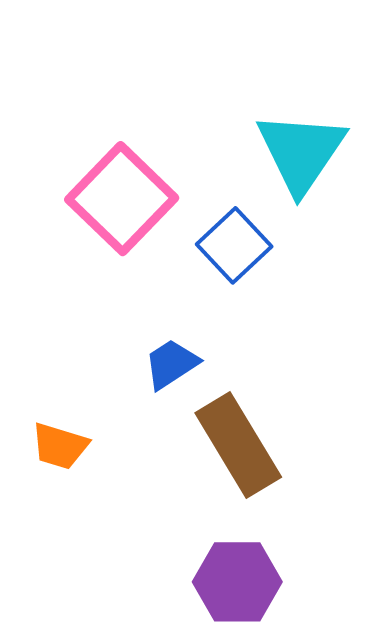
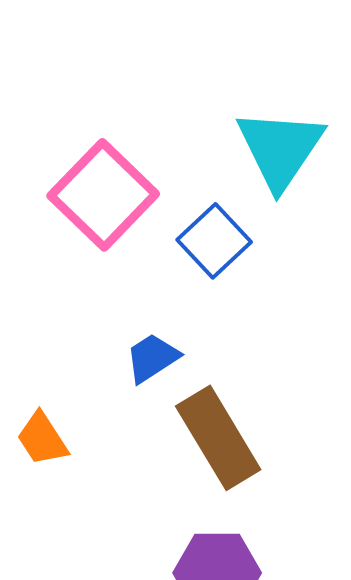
orange trapezoid: (60, 446) -> (42, 439), turned 40

